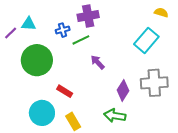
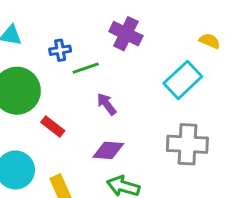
purple cross: (88, 16) -> (126, 34), moved, turned 30
purple diamond: (123, 90) -> (108, 150), moved, turned 55
red rectangle: (65, 91) -> (53, 127), moved

